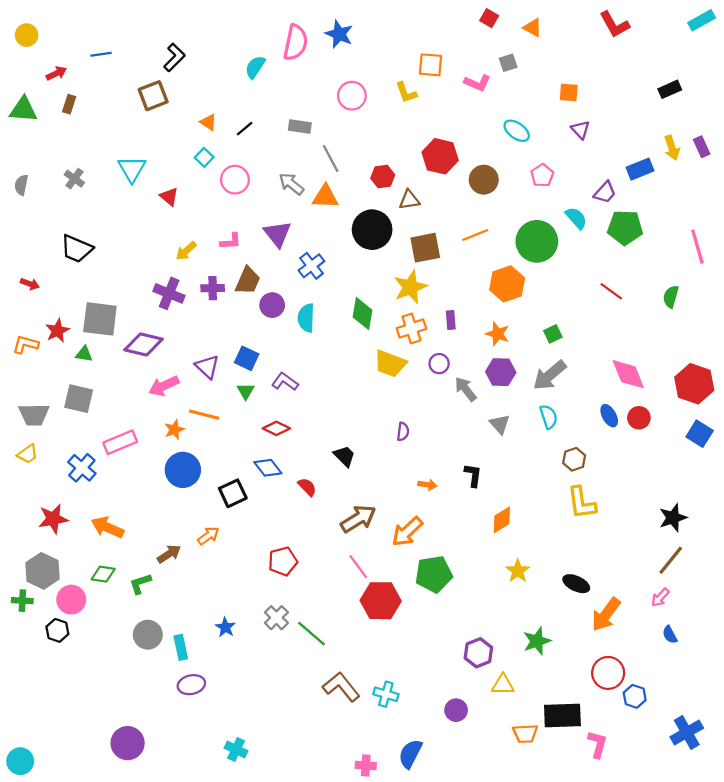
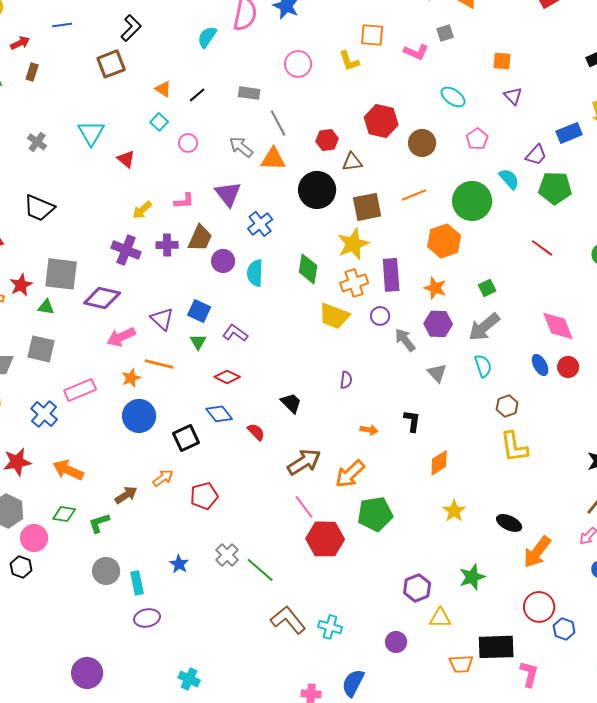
pink circle: (235, 180) -> (188, 143), size x0.7
purple rectangle: (451, 320) -> (391, 275), size x1.8
red pentagon: (283, 561) -> (204, 496), moved

